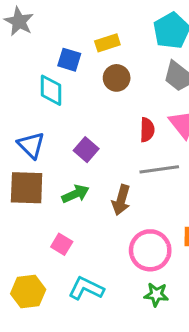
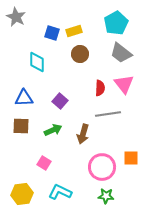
blue square: (69, 60) -> (52, 33), moved
blue triangle: (31, 145) -> (24, 98), turned -48
brown square: (27, 188) -> (21, 126), size x0.7

